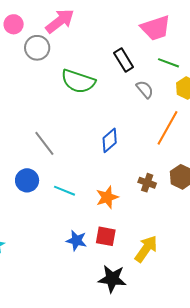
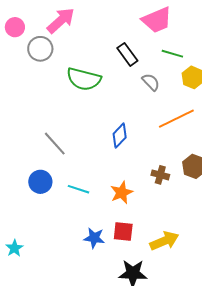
orange line: (168, 128) -> (176, 119), turned 39
yellow arrow: (146, 249) -> (164, 241), turned 36

